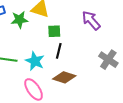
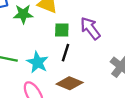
purple arrow: (91, 20) -> (90, 28), moved

